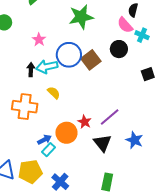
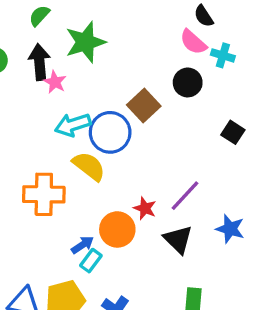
black semicircle: (133, 10) -> (204, 16), turned -40
green star: (81, 17) -> (85, 42), moved
blue circle: (69, 55) -> (110, 132), moved
black arrow: (31, 70) -> (39, 62), moved, size x1.5
black square: (148, 74) -> (233, 132), moved, turned -32
yellow semicircle: (54, 93) -> (89, 166), size x1.5

